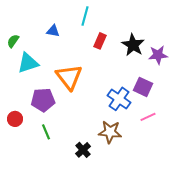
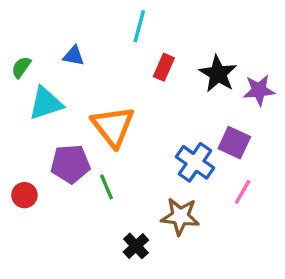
blue triangle: (53, 31) -> (74, 56), moved
pink line: (148, 117) -> (243, 192), turned -35
green line: (46, 132) -> (106, 187), moved

